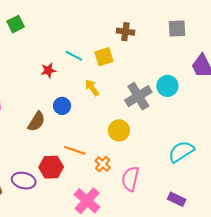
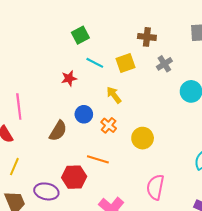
green square: (16, 24) -> (80, 35), moved
gray cross: (138, 96) -> (164, 64), moved, size x0.6
orange cross: (103, 164) -> (109, 125), moved

